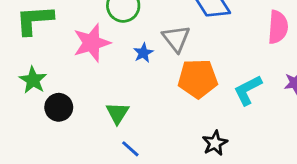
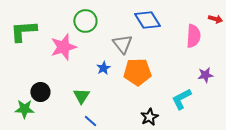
blue star: (143, 53) -> (103, 68), moved
green star: (33, 80) -> (24, 109), moved, turned -30
cyan L-shape: (248, 90) -> (181, 99), moved

